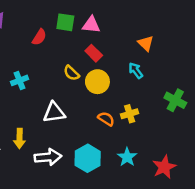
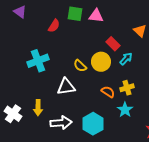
red rectangle: (94, 53) -> (113, 44), moved
cyan arrow: (136, 71) -> (126, 59), moved, turned 80
yellow semicircle: (71, 73) -> (80, 66), moved
cyan cross: (19, 80) -> (38, 61), size x1.5
cyan star: (127, 157) -> (125, 110), moved

